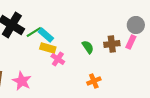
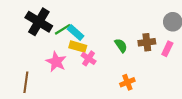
pink rectangle: (131, 42) -> (167, 49), moved
pink star: (22, 81) -> (56, 62), moved

